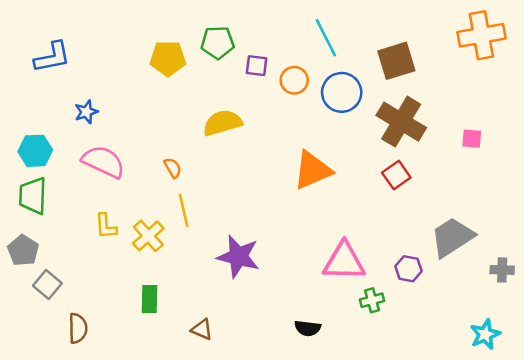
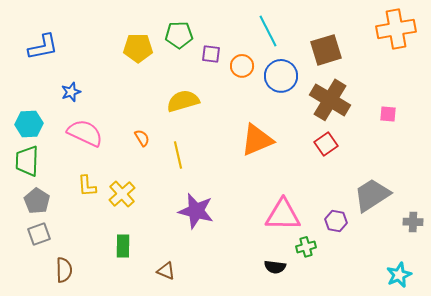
yellow line: (184, 210) -> (178, 155), moved
gray pentagon: (23, 250) -> (37, 201), moved
gray square: (47, 284) -> (39, 234), turned 30
black semicircle: (308, 328) -> (275, 267), moved

